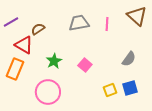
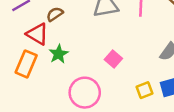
green star: (54, 61) -> (59, 54), moved
pink circle: (48, 92) -> (85, 93), moved

